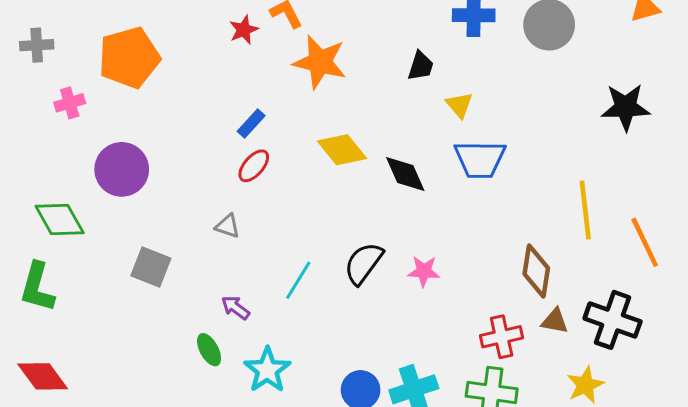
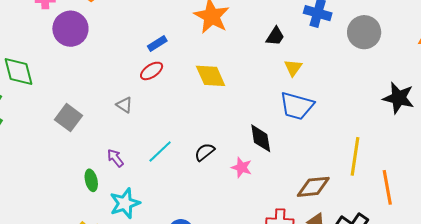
purple circle: (122, 169) -> (70, 29), moved
black diamond: (405, 174) -> (261, 138), moved
black semicircle: (364, 263) -> (205, 152), size x0.7
brown diamond: (536, 271) -> (313, 187), turned 60

